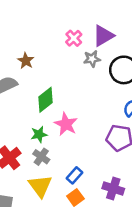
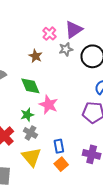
brown star: (26, 61) -> (36, 56), moved
green diamond: (46, 100) -> (30, 86), turned -70
blue rectangle: (74, 175) -> (59, 146), turned -48

